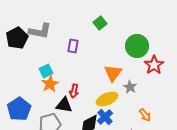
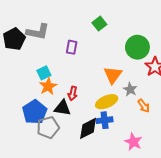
blue pentagon: (19, 109) -> (35, 112), moved
orange arrow: (145, 115) -> (144, 106), moved
blue cross: (105, 117) -> (105, 120), turned 35

